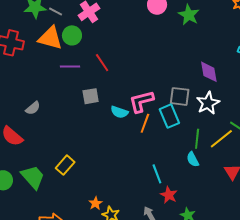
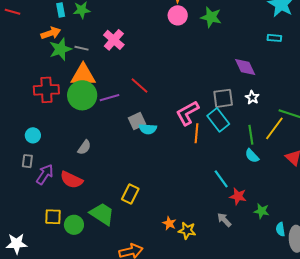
green circle: (72, 35) -> (82, 95), moved, size x1.5
white star: (208, 103) -> (252, 97), size x0.6
cyan semicircle: (119, 112) -> (148, 129), moved

